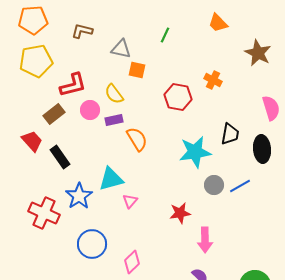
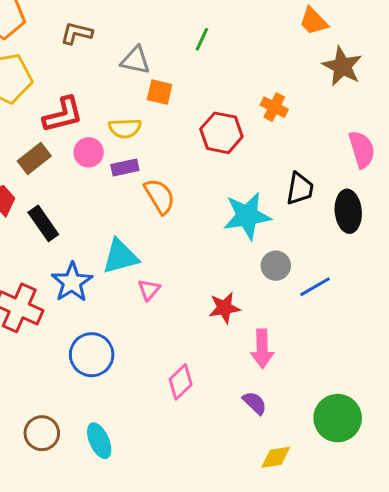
orange trapezoid: (218, 23) -> (314, 21), moved
yellow semicircle: (114, 94) -> (125, 128), turned -55
blue line: (240, 186) -> (315, 287), moved
pink diamond: (132, 262) -> (181, 382), moved

